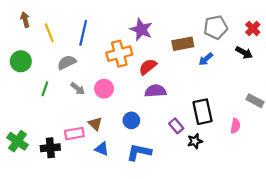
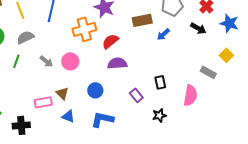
gray semicircle: (67, 62) -> (25, 37), moved
black rectangle: (202, 112) -> (160, 82), size x0.6
pink semicircle: (235, 126) -> (190, 95), size x1.5
black star: (195, 141) -> (159, 115), moved
black cross: (50, 148) -> (21, 125), moved

